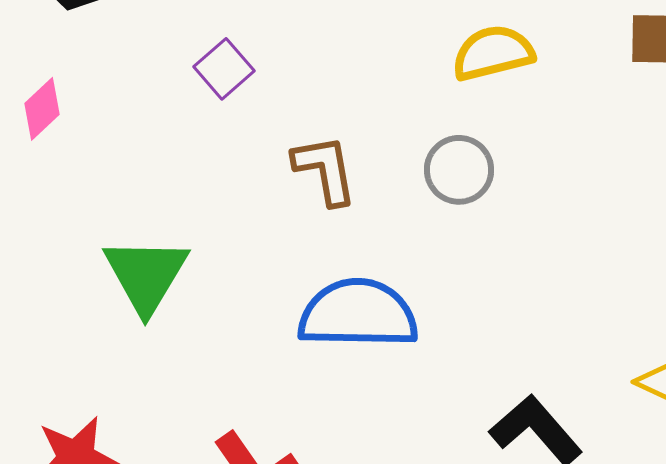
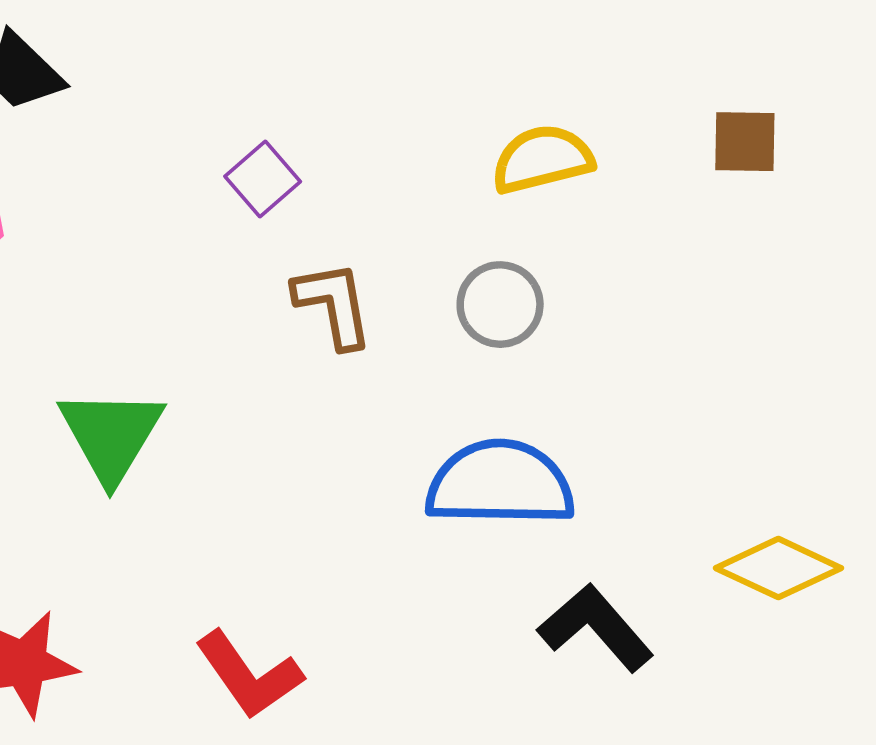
purple square: (224, 69) -> (263, 179), moved
blue semicircle: (358, 314) -> (500, 483), moved

